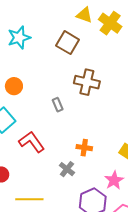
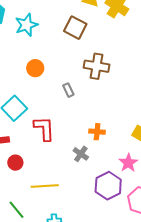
orange circle: (14, 86) -> (35, 68), moved
red L-shape: (32, 142) -> (44, 129), turned 36

